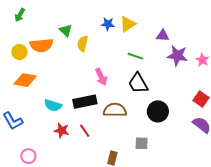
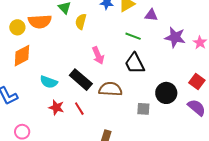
purple triangle: (163, 35) -> (151, 15), moved
orange diamond: (25, 80) -> (22, 56), turned -40
black rectangle: (85, 102) -> (81, 80), turned 50
black circle: (158, 111) -> (166, 93), moved
gray square: (142, 143) -> (143, 109), moved

